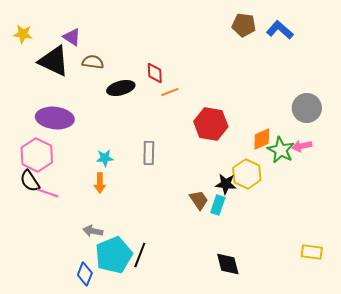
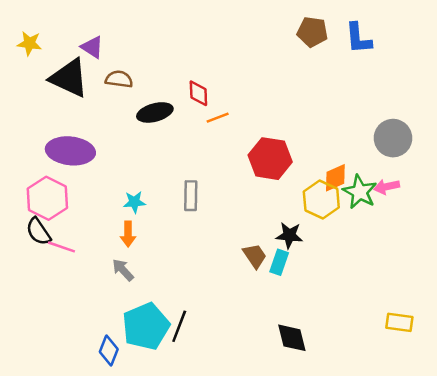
blue L-shape: (280, 30) -> (358, 38), turned -136
yellow hexagon: (247, 174) -> (321, 200), moved
gray arrow: (93, 231) -> (123, 270), moved, turned 36

